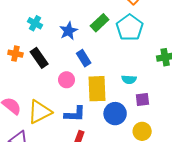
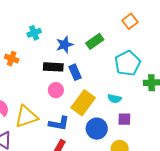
cyan cross: (35, 23) -> (34, 33), turned 32
cyan pentagon: (130, 28) -> (128, 63), moved
black rectangle: (39, 58) -> (53, 67), moved, turned -60
yellow rectangle: (97, 89) -> (83, 103), turned 30

